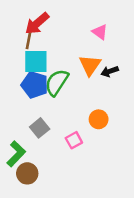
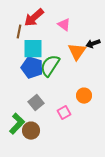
pink triangle: (100, 32) -> (64, 25), moved
brown line: (28, 41) -> (19, 32), moved
black arrow: (110, 71) -> (93, 44), moved
brown circle: (27, 173) -> (31, 131), moved

